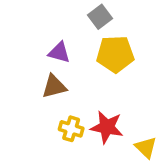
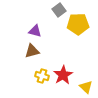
yellow pentagon: (115, 54) -> (78, 24), moved
red star: (107, 127) -> (63, 75), turned 30

